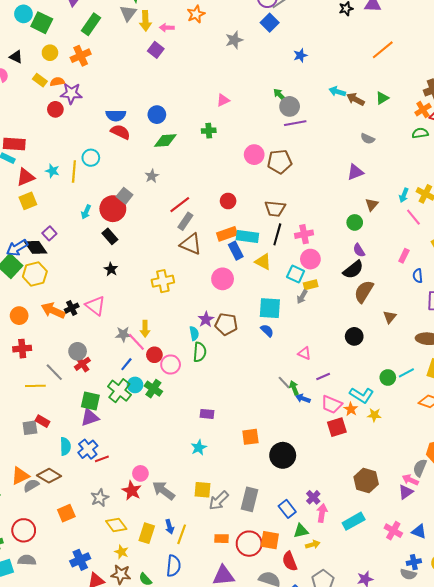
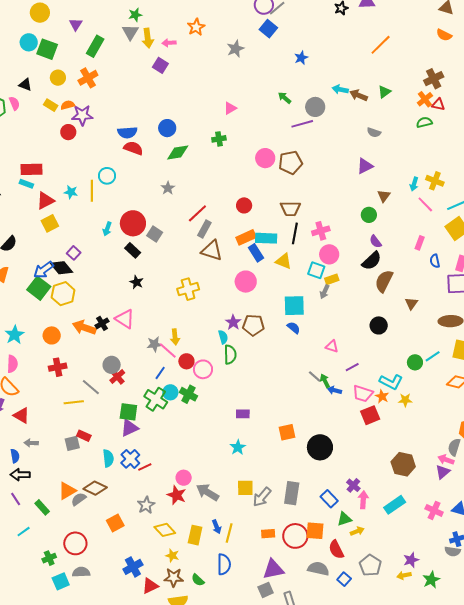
gray circle: (290, 106) -> (315, 107), moved
gray square: (125, 196) -> (155, 234), moved

